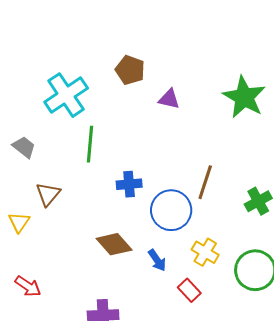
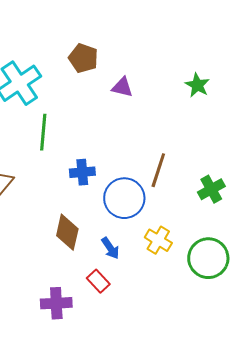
green star: (244, 97) -> (197, 85), size x0.6
brown diamond: (114, 244) -> (67, 232), turned 54
red rectangle: (189, 290) -> (98, 281), moved

